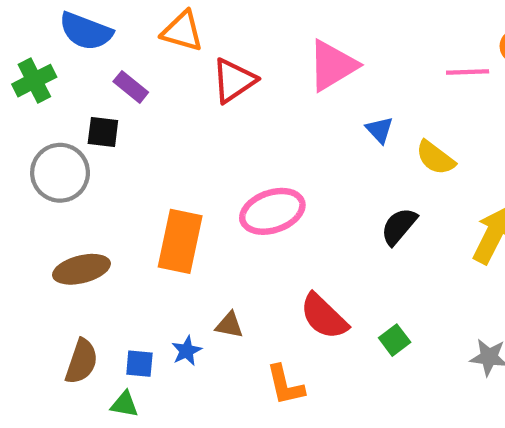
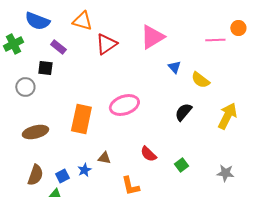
gray circle: (60, 173) -> (25, 87), size x0.7
red semicircle: (324, 316) -> (148, 154), size x0.7
blue square: (139, 364) -> (62, 176), turned -32

